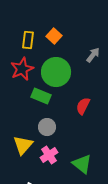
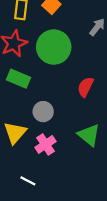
green rectangle: (41, 96) -> (18, 79), moved
green triangle: (82, 164) -> (89, 135), moved

